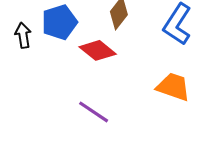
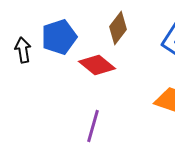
purple line: (94, 112) -> (93, 126), turned 72

